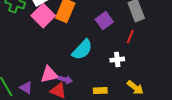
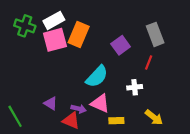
pink square: (43, 16) -> (55, 40), turned 30
pink triangle: (49, 75) -> (100, 103), moved, turned 36
purple triangle: (26, 88) -> (51, 103), moved

